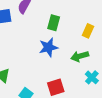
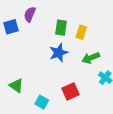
yellow rectangle: (88, 31) -> (81, 32), moved

